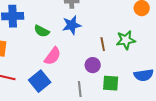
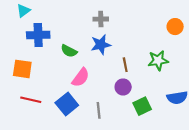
brown line: (103, 44) -> (125, 65), moved
green square: (111, 83) -> (142, 106), turned -30
gray line: (80, 89) -> (99, 110), moved

